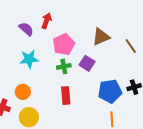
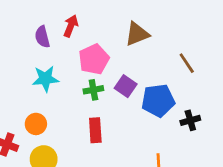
purple semicircle: (26, 29) -> (42, 37), turned -147
brown triangle: (101, 37) -> (137, 34), moved
blue pentagon: (110, 91) -> (158, 100), moved

